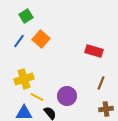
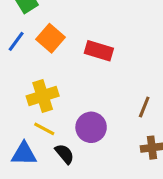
red rectangle: (94, 51) -> (99, 51), moved
yellow cross: (24, 79) -> (43, 96), moved

